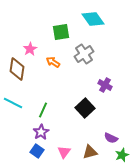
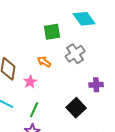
pink star: (30, 49) -> (30, 82), moved
purple cross: (105, 85) -> (96, 85), turned -32

